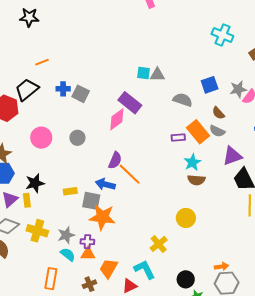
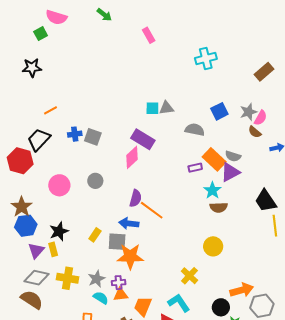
cyan cross: (222, 35) -> (206, 58), moved, turned -30
brown semicircle: (218, 113) -> (255, 132), moved
purple triangle: (232, 156) -> (230, 172), moved
yellow rectangle: (70, 191) -> (95, 235), turned -40
orange arrow: (221, 266) -> (242, 290), moved, size x1.6

